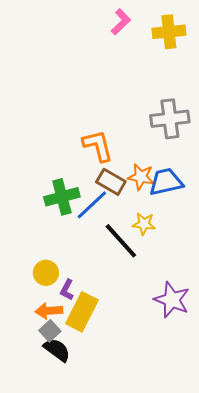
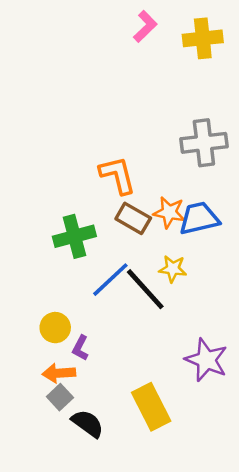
blue line: (92, 205) -> (110, 280), moved
yellow rectangle: (82, 312) -> (151, 407), moved, turned -54
black semicircle: (57, 350) -> (88, 424), moved

